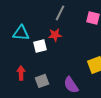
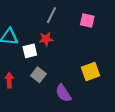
gray square: (42, 81) -> (38, 75), moved, turned -32

